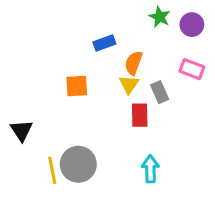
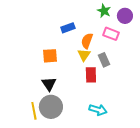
pink rectangle: (192, 69) -> (111, 34), moved
black triangle: (21, 130) -> (49, 84), moved
cyan arrow: (150, 169) -> (98, 110), turned 108

